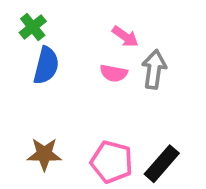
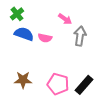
blue semicircle: (46, 65) -> (24, 34), turned -84
pink semicircle: (114, 73) -> (45, 38), moved

